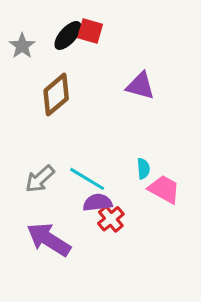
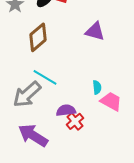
gray arrow: (40, 179) -> (27, 94), size x1.4
cyan line: (87, 179) -> (45, 77), moved

